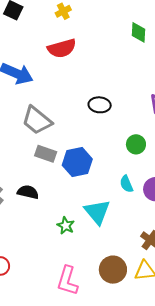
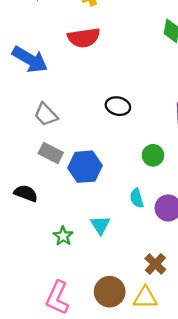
gray trapezoid: (37, 120) -> (46, 115), size x0.7
cyan triangle: (97, 212) -> (100, 225), size x0.7

